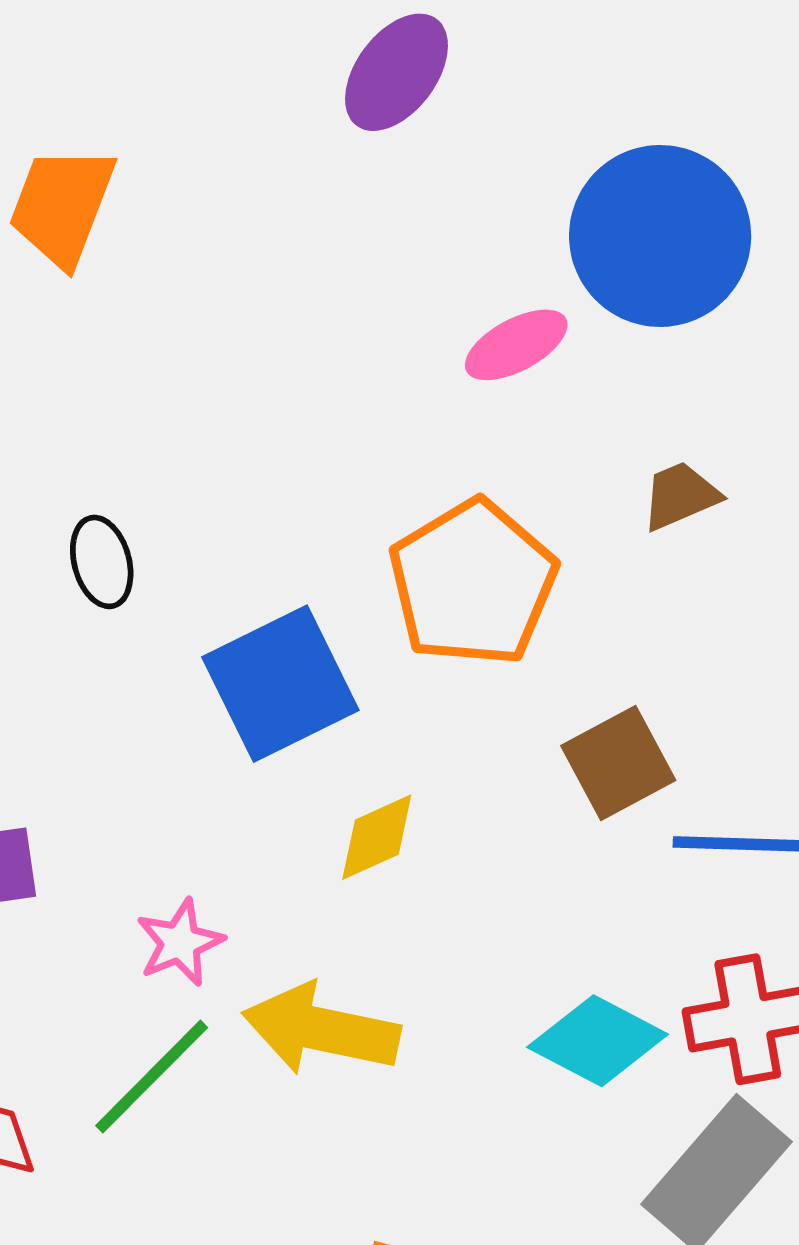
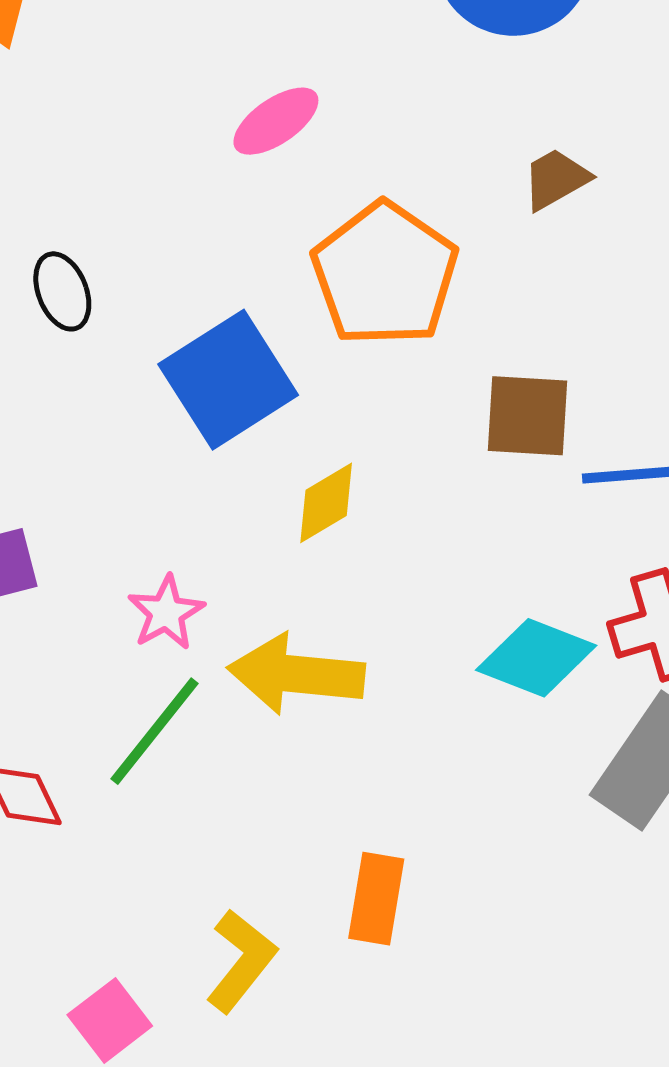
pink ellipse: (516, 345) -> (276, 121), moved
brown square: (618, 763) -> (528, 416), turned 38

